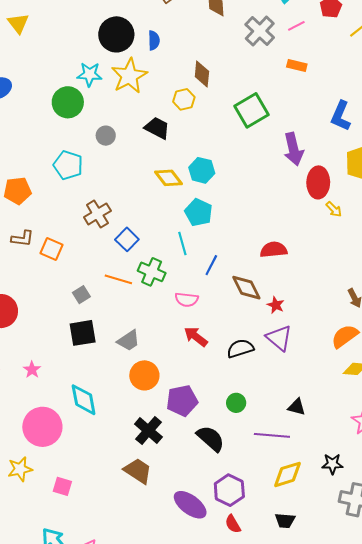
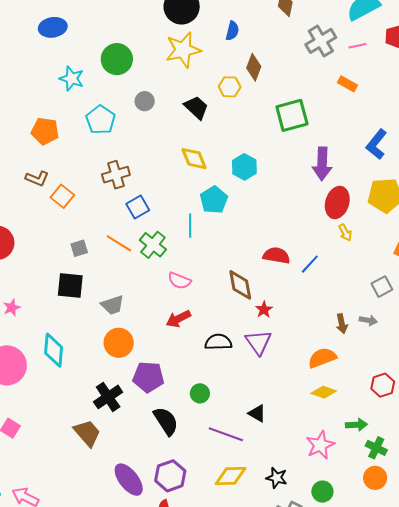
blue semicircle: (154, 40) -> (232, 31), moved
cyan star: (90, 74) -> (72, 79), moved
cyan hexagon: (202, 170) -> (244, 167), moved
blue line: (211, 265) -> (310, 264), moved
red arrow: (196, 337) -> (178, 319), turned -80

